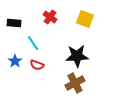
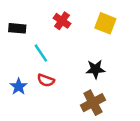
black star: (77, 56) -> (95, 69), size x0.7
blue star: (15, 61) -> (19, 87), moved

